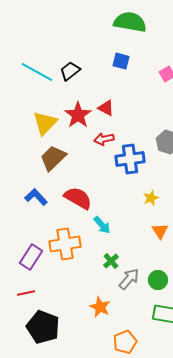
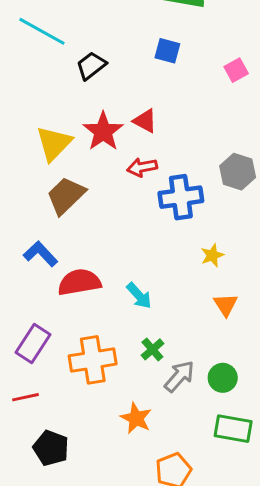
cyan line: (37, 72) -> (42, 31), moved
red semicircle: (78, 198) -> (79, 282), moved, turned -40
orange cross: (65, 244) -> (93, 360), moved
black pentagon: (43, 327) -> (51, 448), size x0.7

